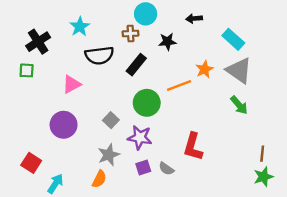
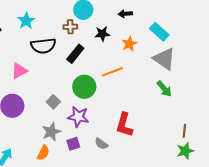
orange star: (204, 69) -> (129, 44), moved
purple square: (143, 167) -> (73, 144), moved

